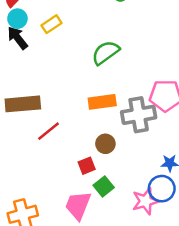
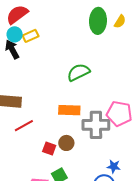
yellow rectangle: (52, 24) -> (31, 36), moved
red square: (87, 166) -> (49, 148), moved, turned 32

